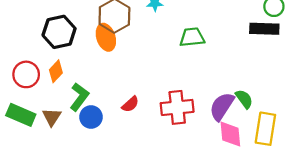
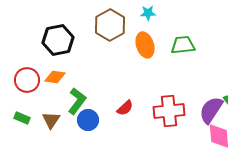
orange ellipse: (106, 37) -> (145, 45), moved
orange diamond: (56, 71) -> (55, 77), turned 55
green rectangle: (21, 115) -> (22, 118), size x0.6

